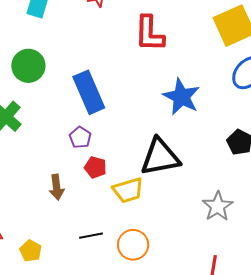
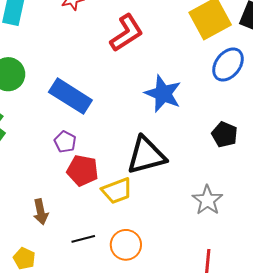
red L-shape: (150, 34) -> (126, 33), turned -120
blue rectangle: (89, 92) -> (70, 96), turned -30
red pentagon: (95, 167) -> (83, 171), size x1.4
brown arrow: (57, 187) -> (41, 212), moved

